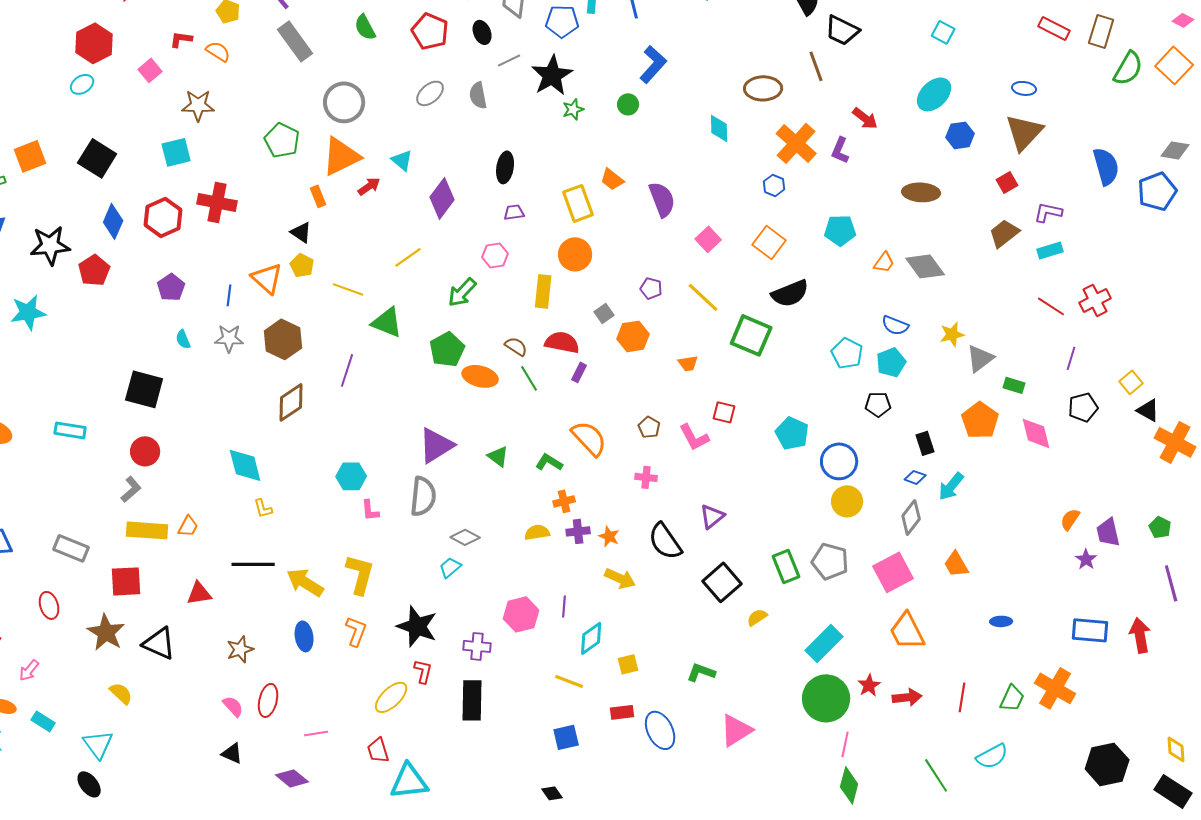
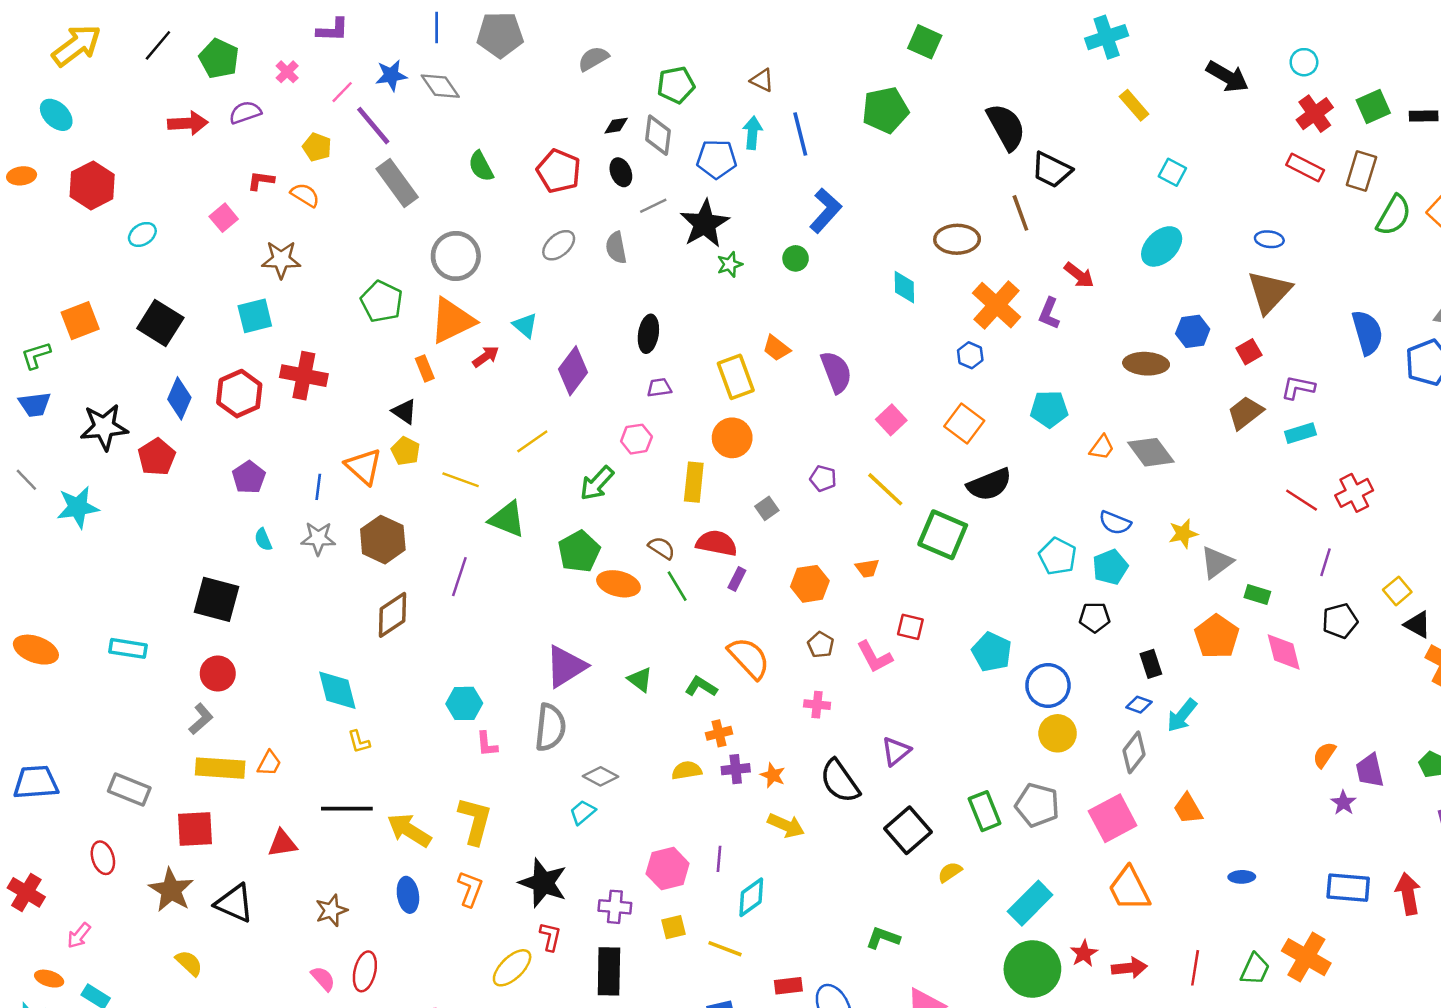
red hexagon: (94, 43) -> (92, 185), moved
blue hexagon: (960, 135) -> (1193, 331), moved
orange hexagon: (633, 336) -> (810, 584), moved
yellow square: (628, 664) -> (674, 927), moved

